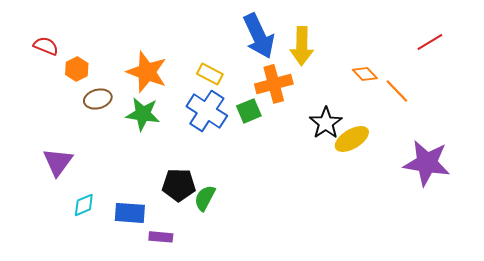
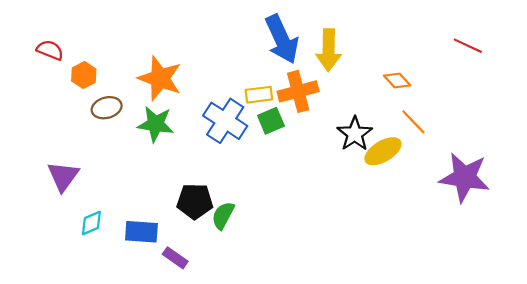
red line: (430, 42) -> (468, 46), turned 56
yellow rectangle: (210, 74) -> (259, 95), moved, turned -35
orange line: (397, 91) -> (413, 122), moved
purple rectangle: (161, 237) -> (175, 258), turned 30

